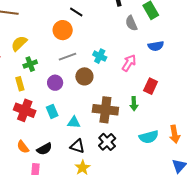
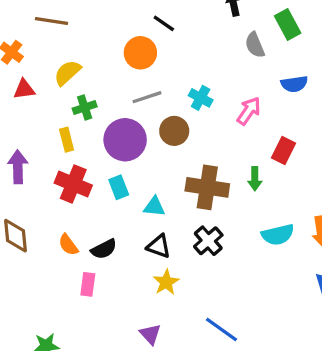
purple circle: (55, 83) -> (125, 140), size x1.6

